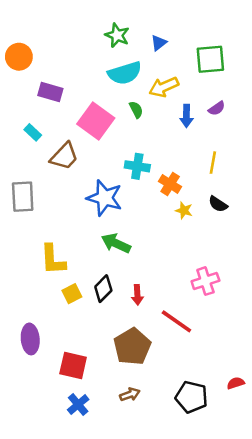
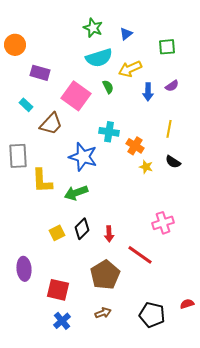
green square: (210, 59) -> (167, 47), size x0.7
green arrow: (116, 243) -> (76, 193), moved, turned -45
yellow L-shape: (53, 260) -> (42, 181), moved

